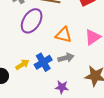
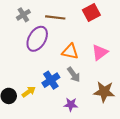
gray arrow: (66, 58) -> (74, 75), turned 70
yellow arrow: (22, 65) -> (29, 92), moved

